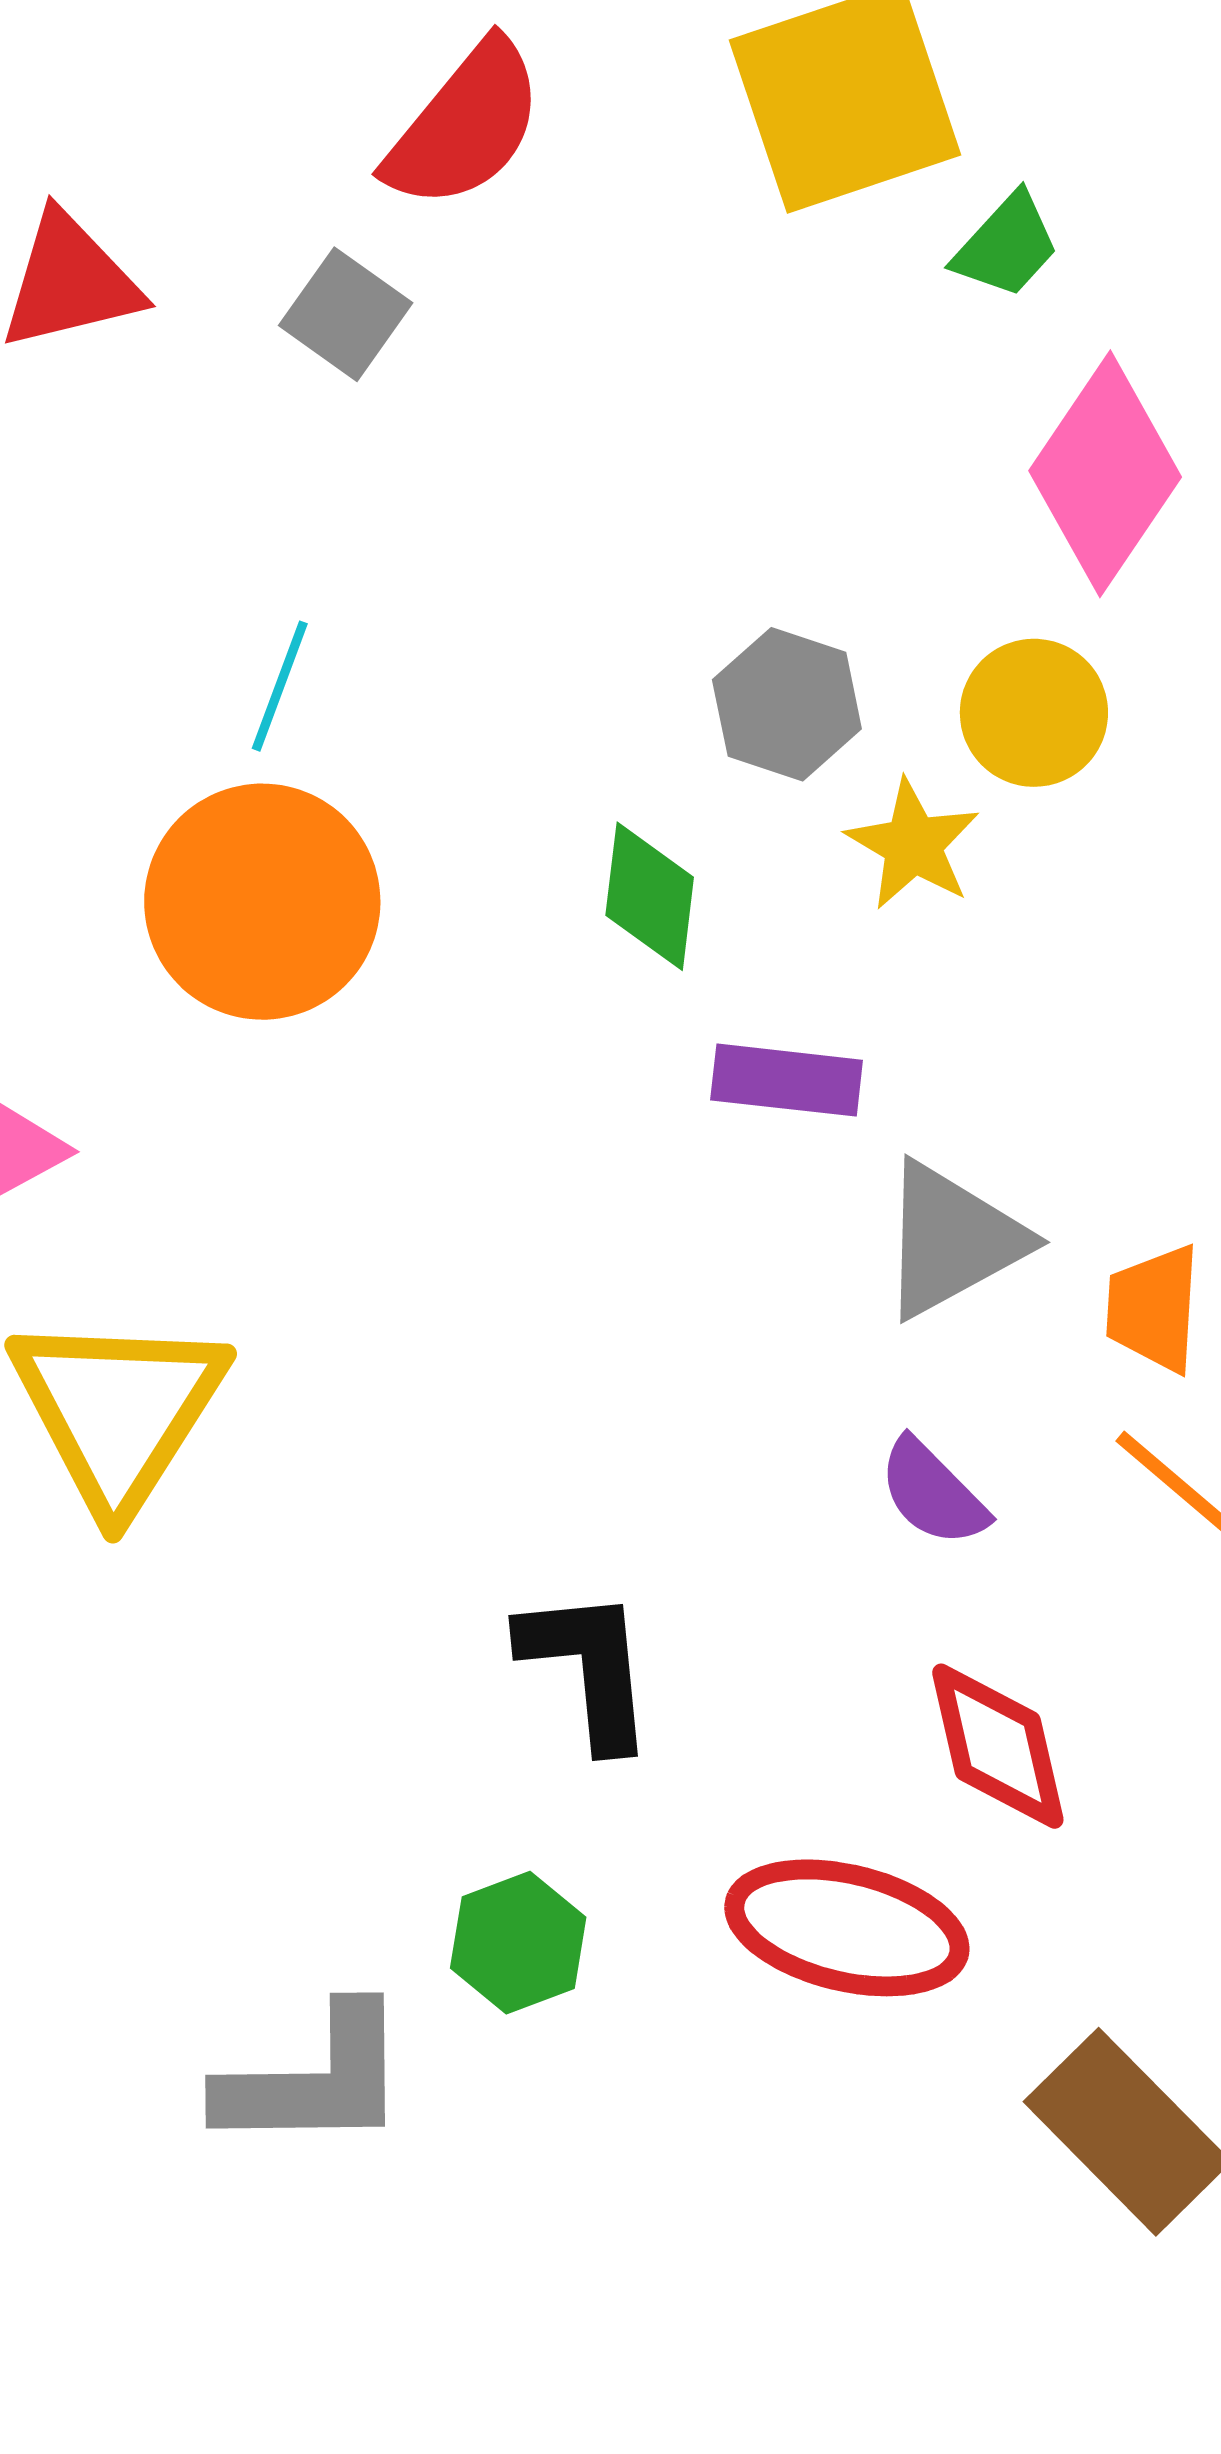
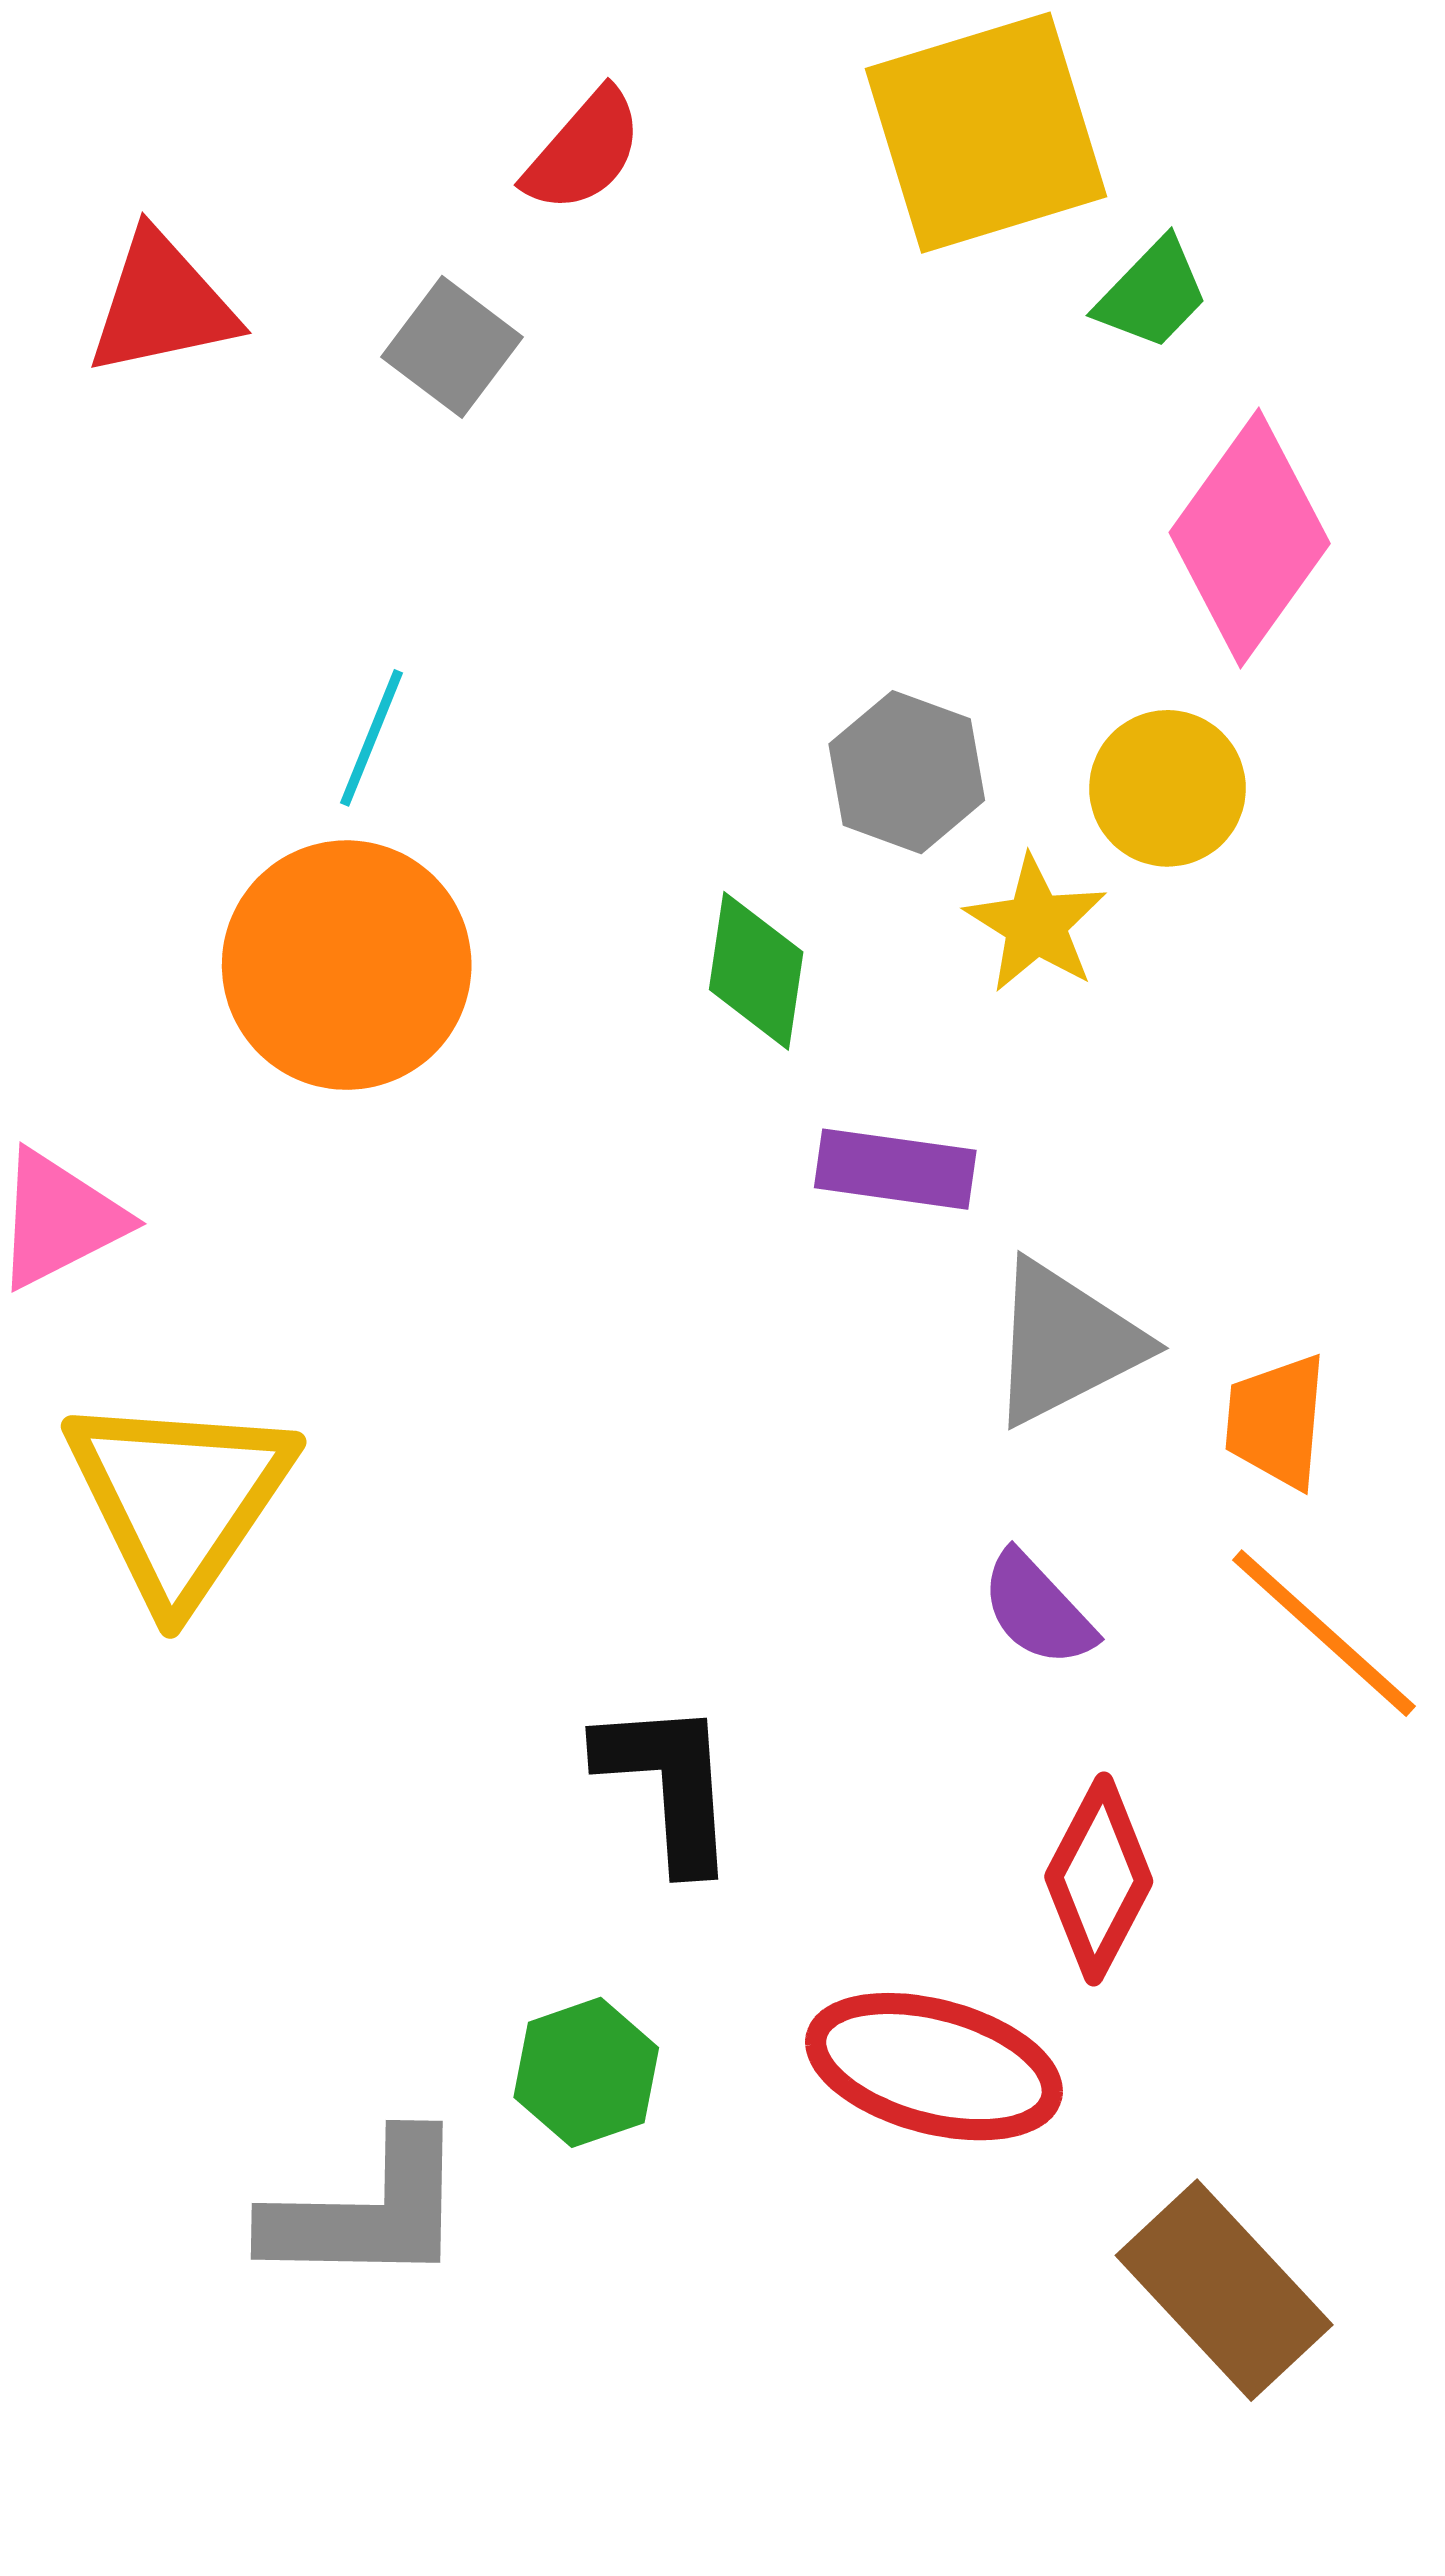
red semicircle: (465, 125) -> (584, 151), size x0.7
red diamond: (998, 1746) -> (1099, 1879), turned 39

